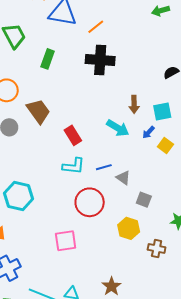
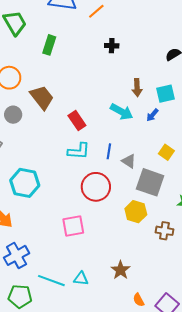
black cross: (100, 60) -> (112, 46), moved, size x0.5
yellow square: (165, 145) -> (166, 152), moved
blue line: (104, 167) -> (109, 151), turned -63
gray square: (144, 200) -> (150, 182), size x1.8

